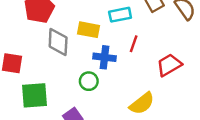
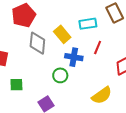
yellow rectangle: (89, 30) -> (62, 34), turned 36
green square: (35, 95) -> (16, 85), size x0.6

